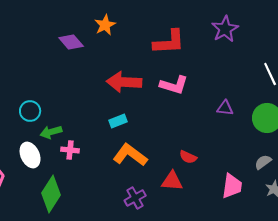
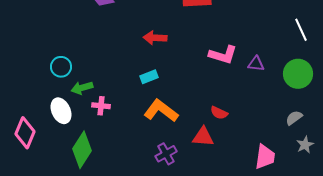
red arrow: (124, 82) -> (155, 38), size x0.7
pink L-shape: (174, 85) -> (223, 55), moved
pink trapezoid: (232, 186) -> (265, 157), moved

